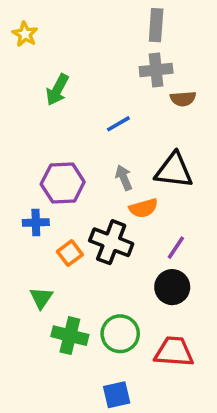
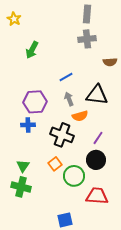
brown semicircle: (183, 99) -> (110, 62), moved
blue line: (118, 124) -> (66, 77), moved
blue cross: (36, 223) -> (28, 125), moved
orange square: (70, 253) -> (55, 164), moved
green circle: (120, 334) -> (74, 176), moved
green cross: (70, 336) -> (21, 187), moved

